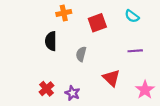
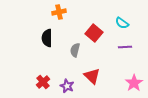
cyan semicircle: (132, 16) -> (122, 23), moved
red square: (97, 23) -> (94, 33), moved, turned -30
red triangle: (111, 78) -> (92, 76), moved

